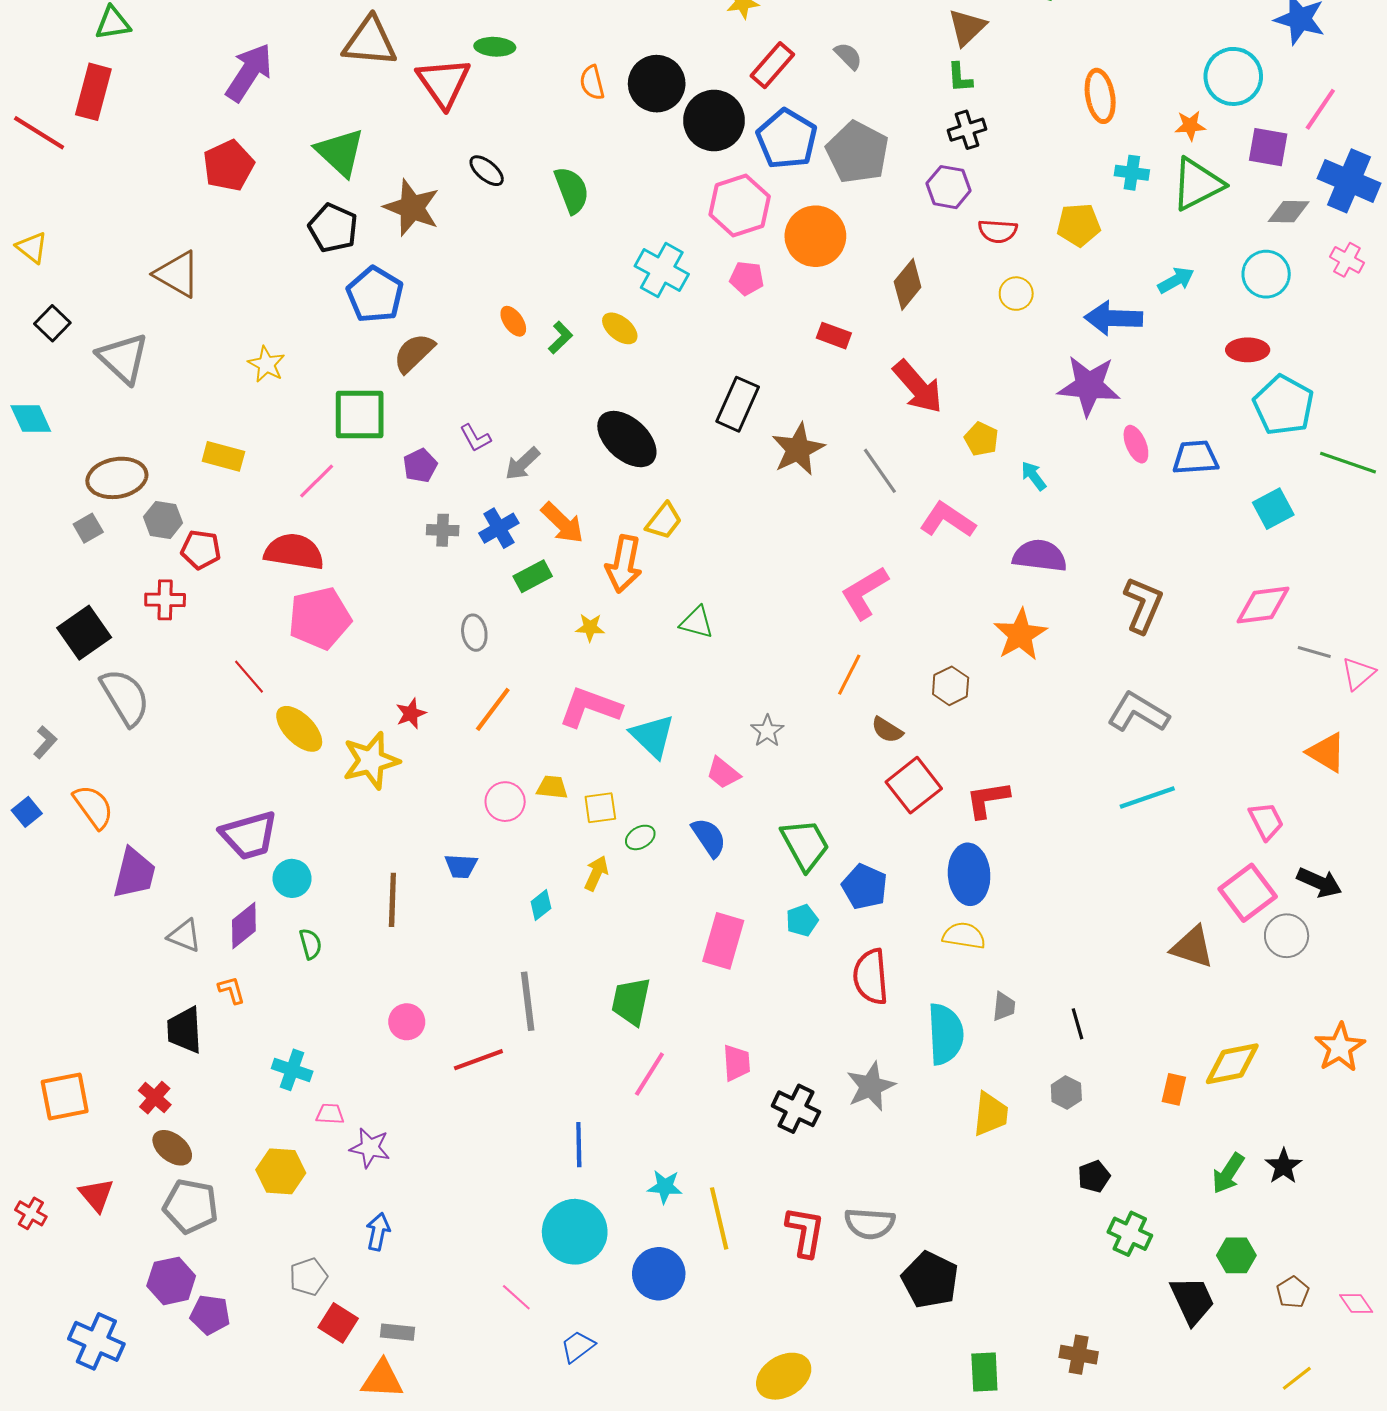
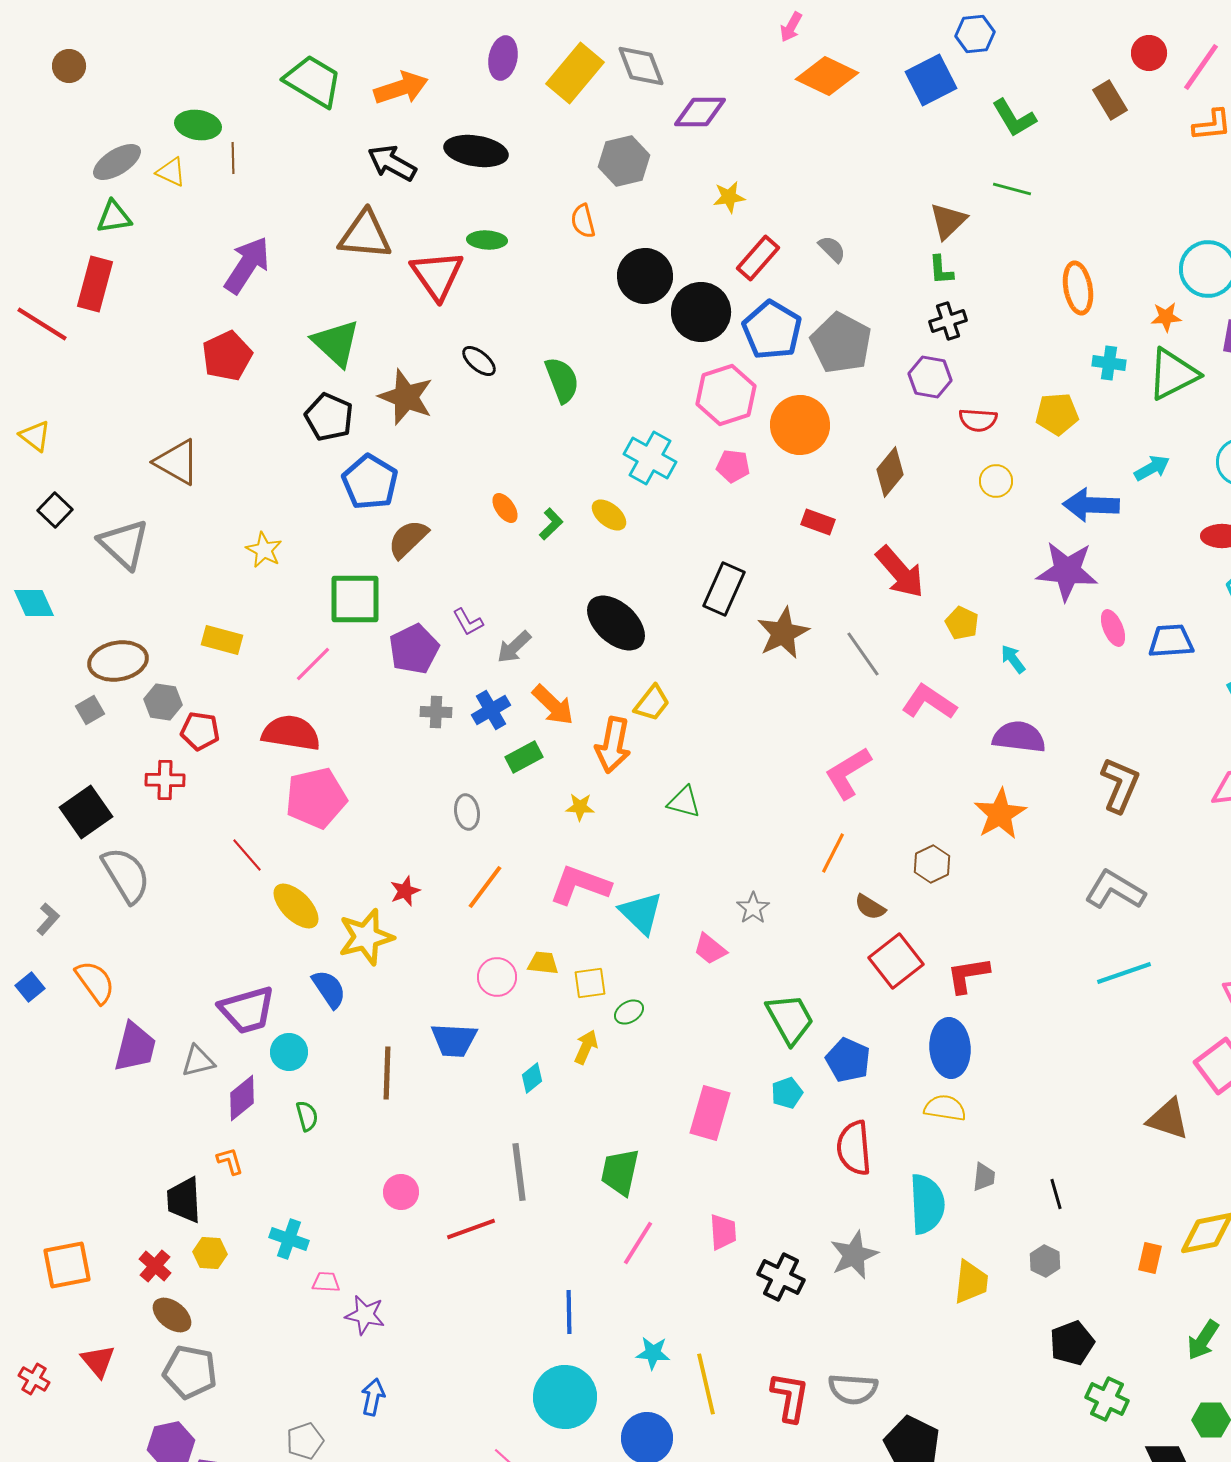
orange semicircle: (592, 83) -> (583, 221), moved
purple pentagon: (420, 466) -> (414, 649), size x1.5
blue semicircle: (709, 837) -> (329, 989), moved
blue trapezoid: (461, 866) -> (454, 1040), size x1.4
gray triangle: (184, 936) -> (198, 1061), moved, turned -36
yellow hexagon: (281, 1171) -> (210, 1253), moved, size x0.7
black pentagon: (1094, 1176) -> (1072, 1343), size x1.4

